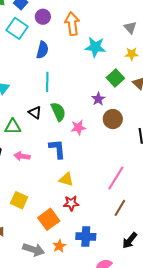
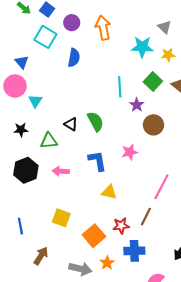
cyan star: (95, 47) -> (142, 47), moved
cyan line: (47, 82) -> (120, 87), moved
pink star: (78, 127) -> (130, 152), moved
red star: (71, 203) -> (121, 226), moved
brown line: (120, 208) -> (146, 217), moved

